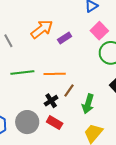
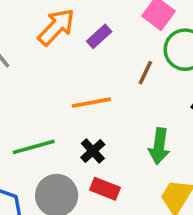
green line: (22, 73) -> (34, 147), moved
brown line: (69, 90) -> (145, 73), moved

